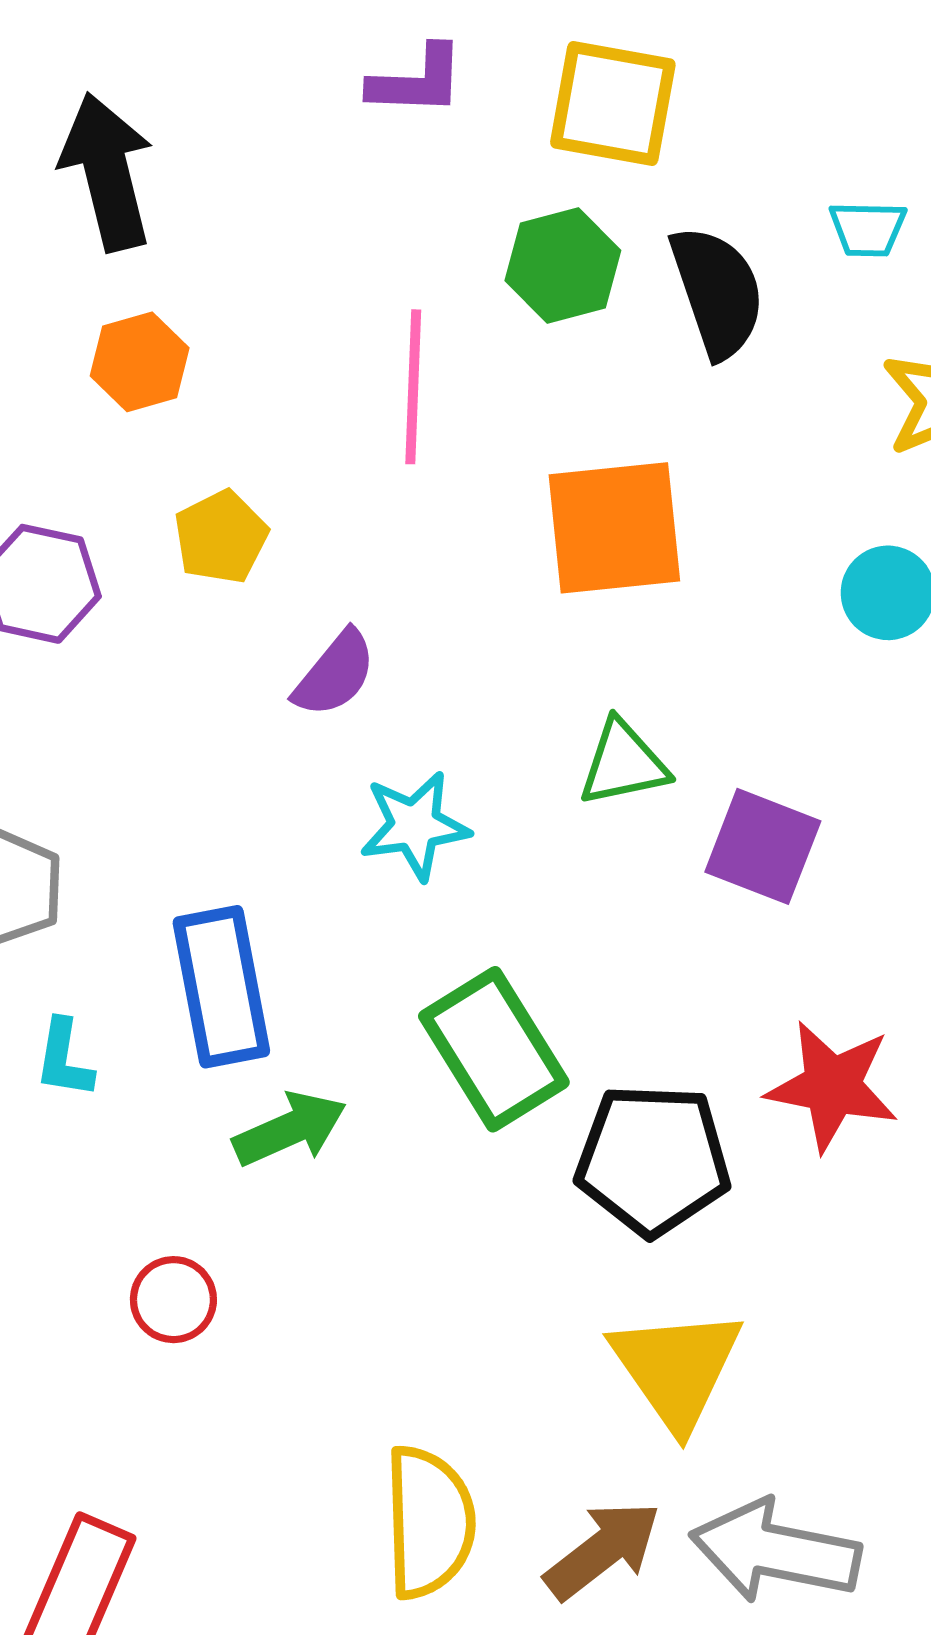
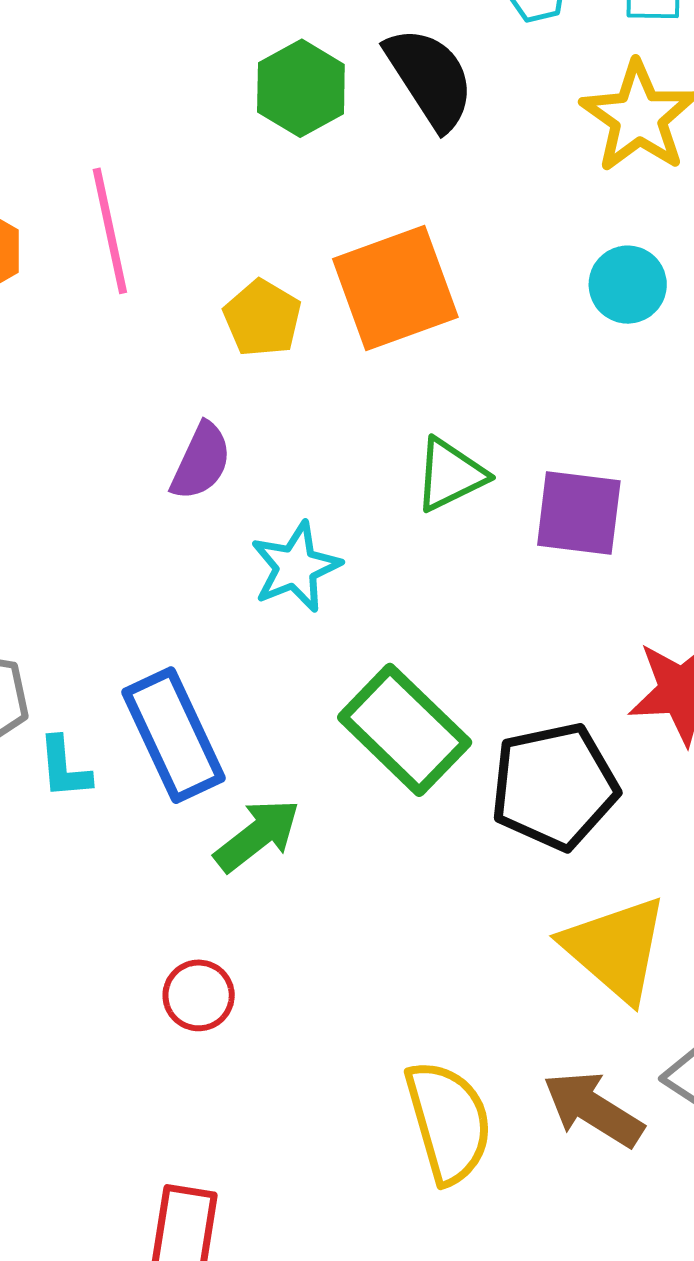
pink line: (413, 387) -> (110, 231), moved
yellow pentagon: (221, 537) -> (262, 318), moved
cyan L-shape: (64, 1059) -> (64, 768), moved
brown arrow: (603, 1550) -> (593, 1109), turned -96

